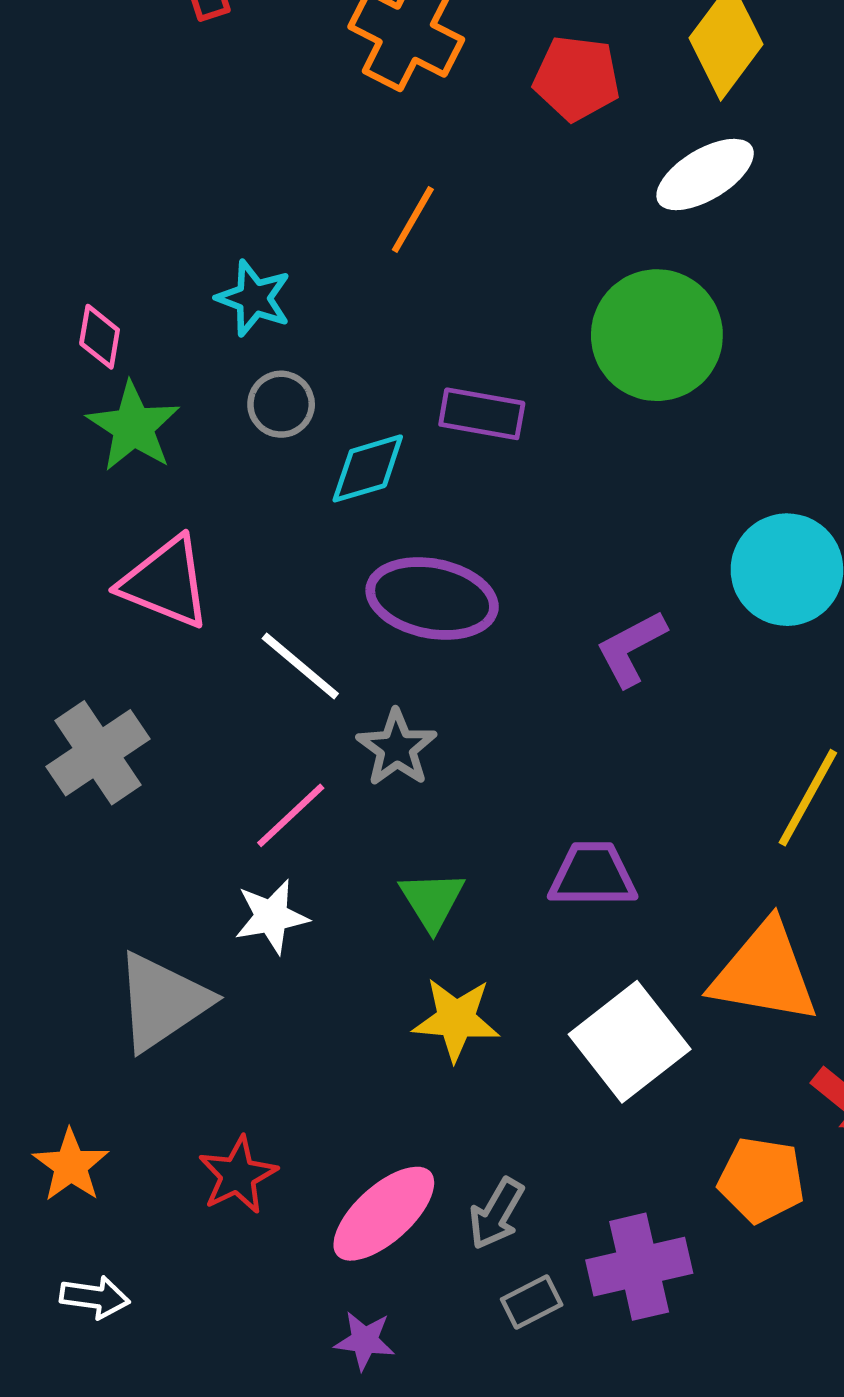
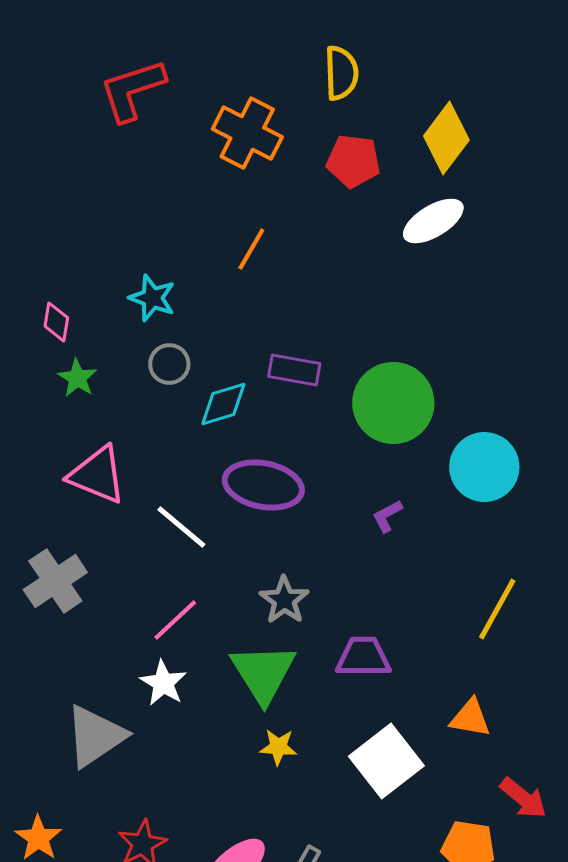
green circle: (657, 335) -> (393, 403), moved
green star: (133, 427) -> (77, 378), size x0.7
purple L-shape: (631, 648) -> (387, 516), size x0.7
gray star: (397, 748) -> (284, 600), moved
green triangle: (432, 900) -> (263, 673), size x1.6
white star: (271, 917) -> (163, 683), turned -30
orange triangle: (765, 973) -> (470, 718), size x0.6
yellow star: (456, 1019) -> (278, 747), size x0.7

